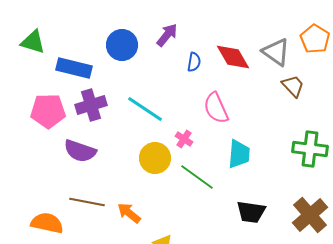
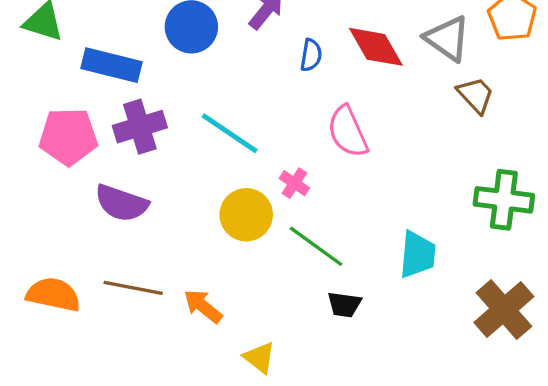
cyan trapezoid: (239, 154) -> (417, 255), moved
black trapezoid: (251, 212) -> (344, 305), moved, size x0.7
orange semicircle: (47, 223) -> (53, 295), moved

